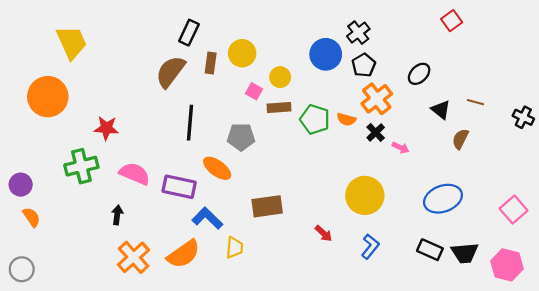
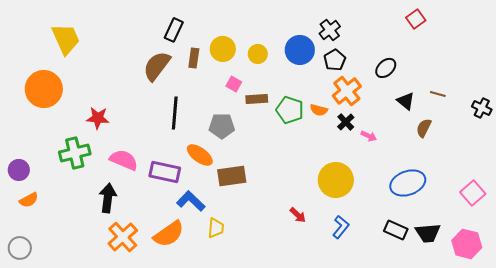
yellow circle: (280, 77) -> (258, 54), moved
brown rectangle: (267, 206) -> (232, 176), moved
black arrow: (117, 215) -> (108, 198), size x1.6
orange semicircle: (31, 217) -> (29, 200), turned 96

